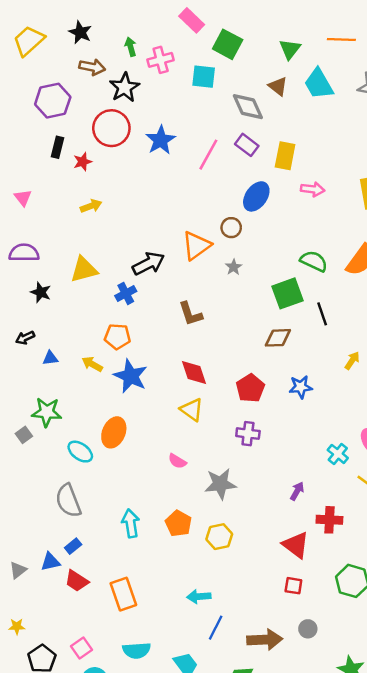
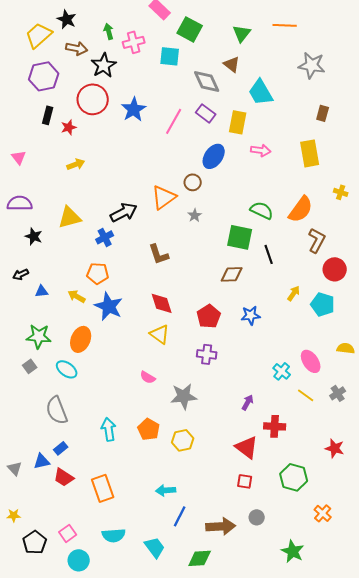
yellow trapezoid: (29, 41) -> (39, 35), moved
cyan trapezoid: (319, 84) -> (261, 92), moved
green square: (287, 293) -> (240, 237), turned 32
orange ellipse: (114, 432) -> (81, 339), moved
gray square: (24, 435) -> (30, 366), moved
gray triangle: (18, 570) -> (15, 468), turned -35

